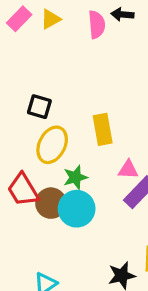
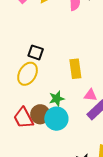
yellow ellipse: (52, 145) -> (28, 74), moved
red trapezoid: (23, 190) -> (23, 118), moved

